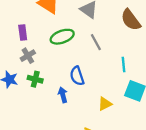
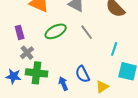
cyan line: (124, 64) -> (114, 49), turned 32
blue semicircle: (77, 76) -> (82, 74), moved
green cross: (35, 79) -> (37, 73), size x1.5

